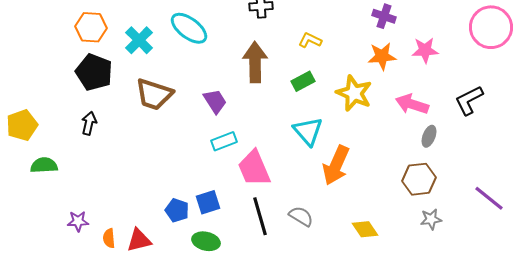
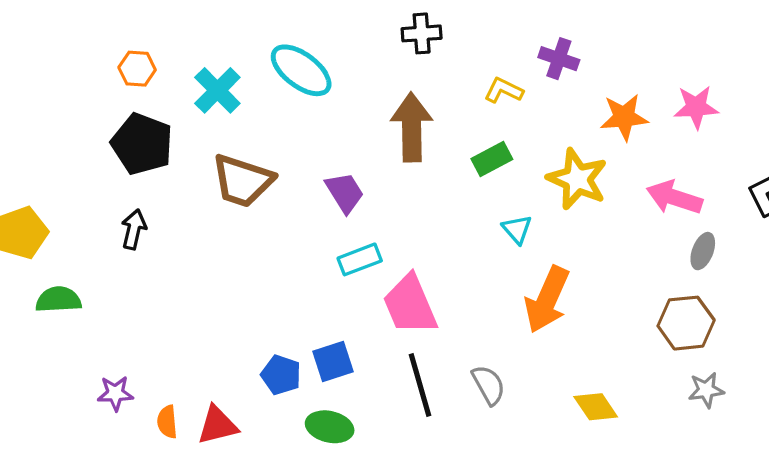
purple cross: (384, 16) -> (559, 59), moved
orange hexagon: (91, 27) -> (137, 69), size x0.7
cyan triangle: (308, 131) -> (517, 229), moved, size x0.6
gray semicircle: (301, 216) -> (489, 385), turned 30

